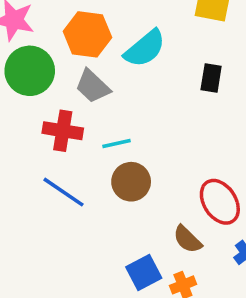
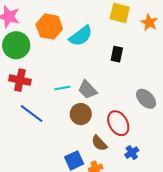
gray trapezoid: (93, 86) -> (88, 90), moved
red cross: (63, 131) -> (20, 80), moved
brown circle: (131, 182) -> (81, 114), moved

